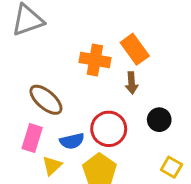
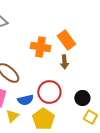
black circle: (159, 120) -> (82, 98), moved

